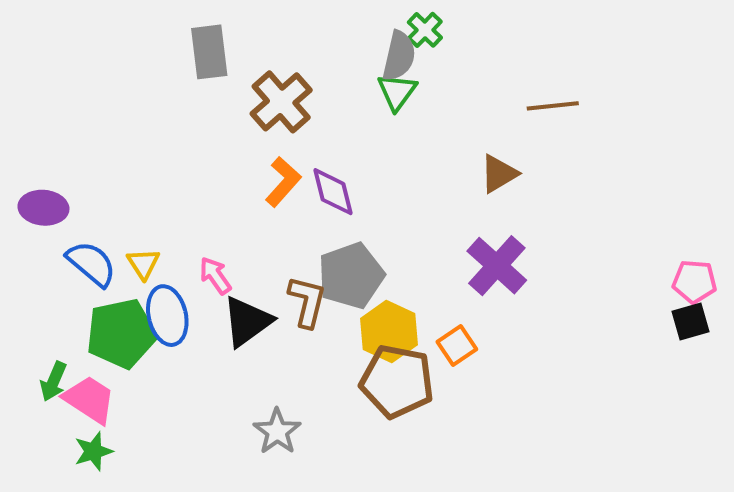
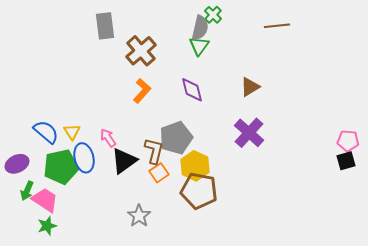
brown line: (553, 106) -> (277, 26), moved
purple diamond: (333, 192) -> (192, 90), moved
purple ellipse: (43, 208) -> (17, 164), moved, turned -30
orange square: (457, 345) -> (159, 173), moved

